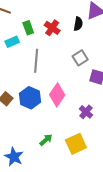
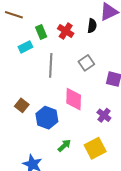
gray square: (80, 58) -> (86, 63), moved
pink diamond: (57, 95) -> (74, 99), turned -30
blue hexagon: (30, 98) -> (47, 118), moved

